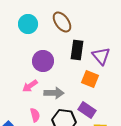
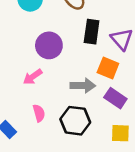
gray arrow: (54, 93) -> (83, 86), moved
purple rectangle: (87, 110) -> (115, 98), moved

